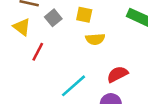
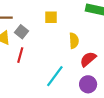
gray square: (53, 18) -> (21, 32), moved
yellow semicircle: (95, 39) -> (74, 41), moved, turned -77

